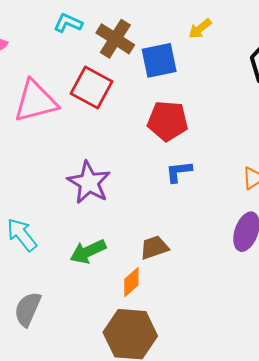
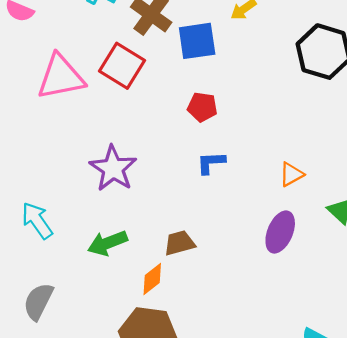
red pentagon: (168, 121) -> (202, 107), size x0.7

